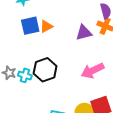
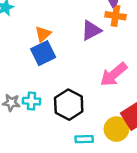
blue square: (30, 26) -> (43, 53), moved
black hexagon: (45, 70) -> (69, 105), moved

